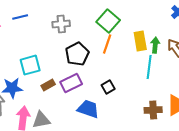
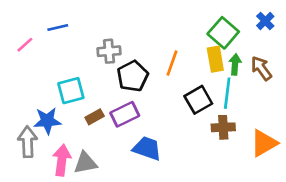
green square: (108, 21) -> (223, 33), moved
gray cross: (61, 24) -> (109, 51), moved
black square: (108, 87) -> (198, 100), moved, size x1.5
brown cross: (153, 110) -> (223, 127), moved

